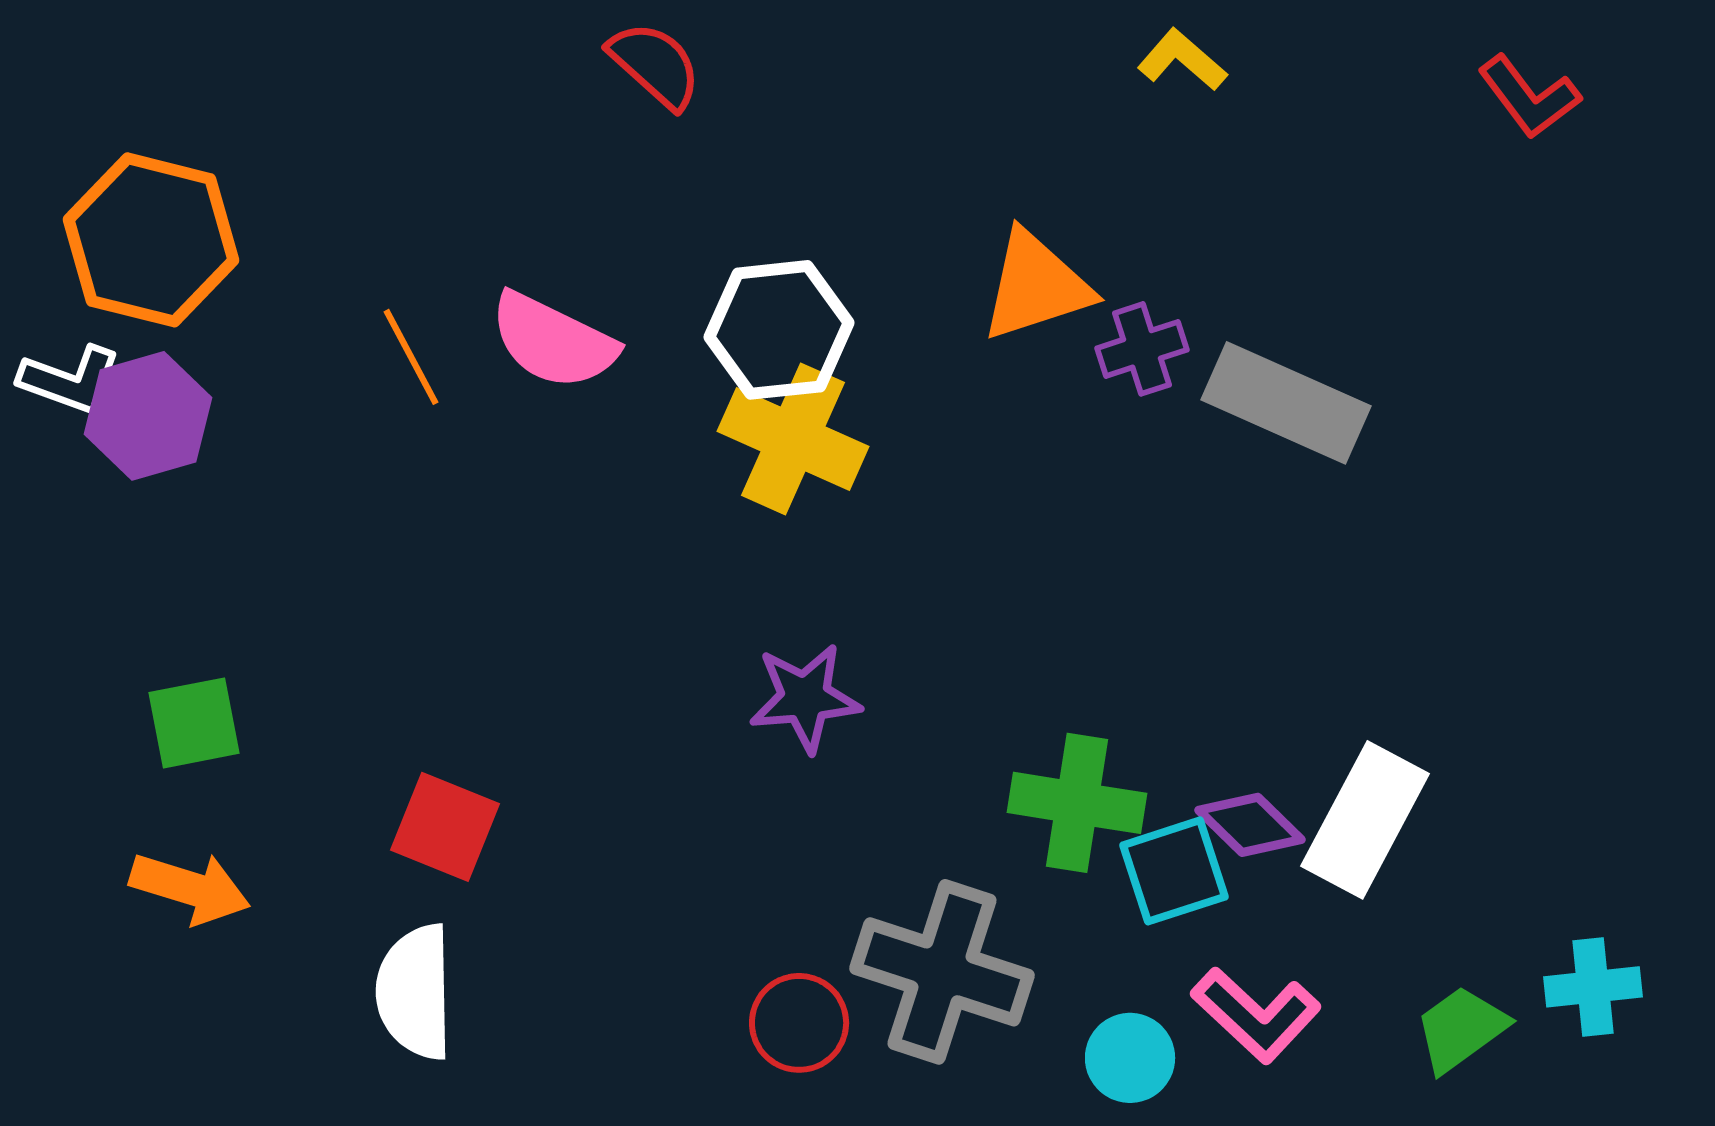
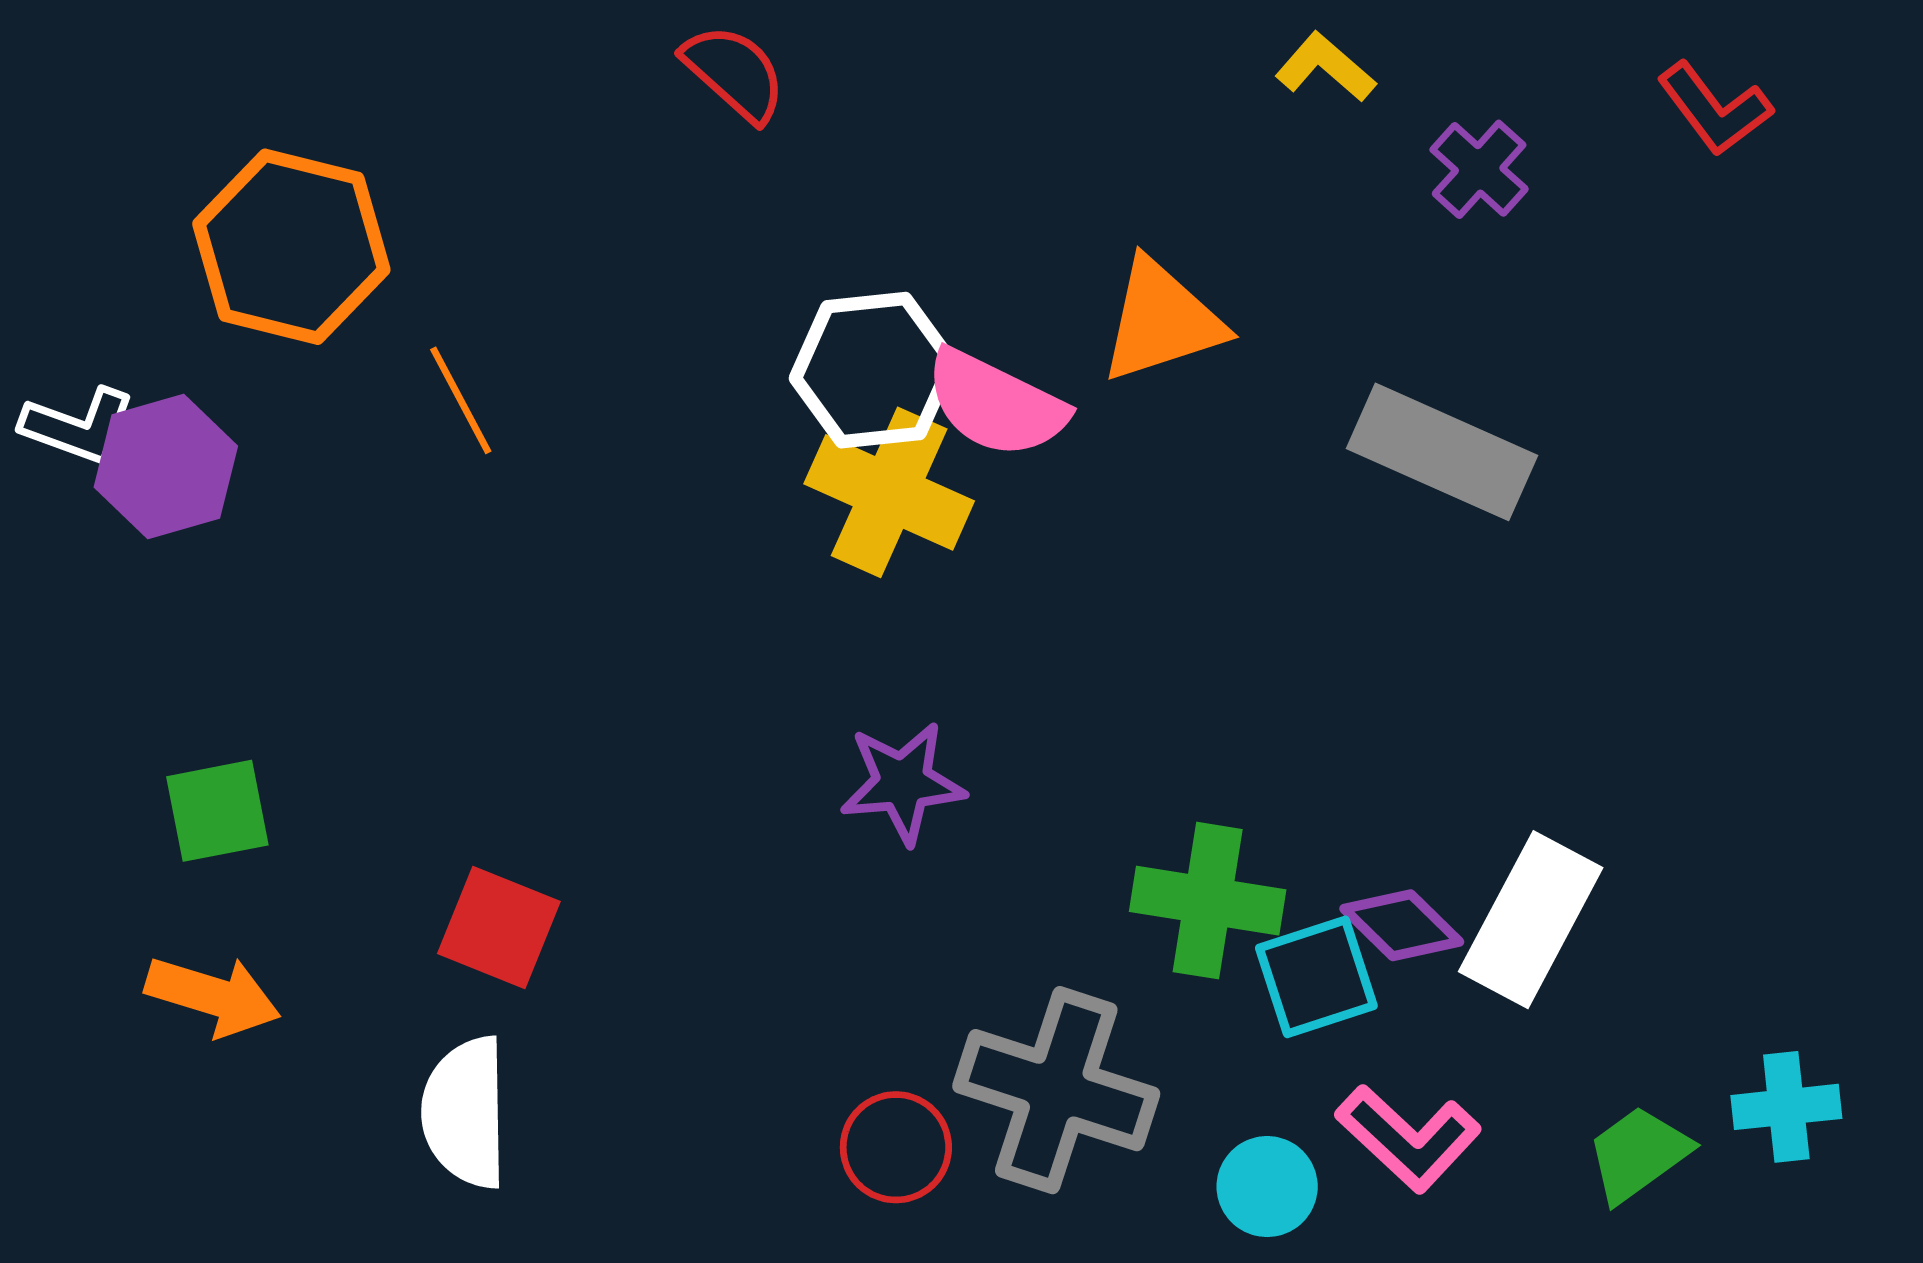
orange hexagon: (151, 240) -> (291, 247), moved
pink semicircle: (553, 341) -> (996, 404), moved
purple cross: (1142, 349) -> (1479, 169), moved, turned -30

